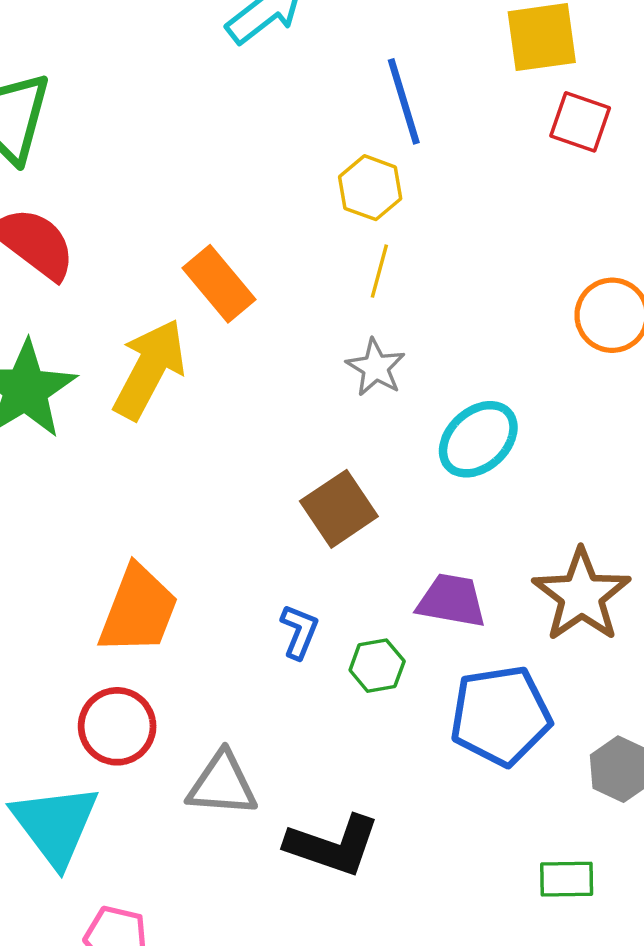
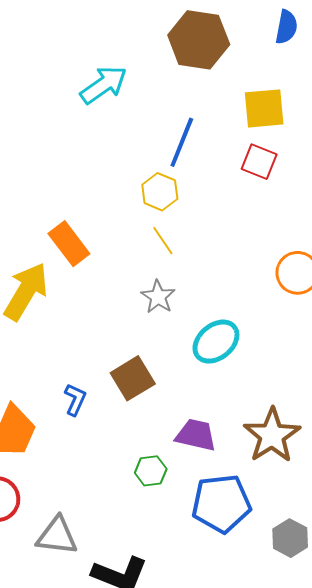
blue line: (404, 101) -> (182, 142), turned 36
red square: (580, 122) -> (259, 162), moved
yellow line: (379, 271) -> (163, 241), turned -52
blue L-shape: (299, 632) -> (75, 400), moved

